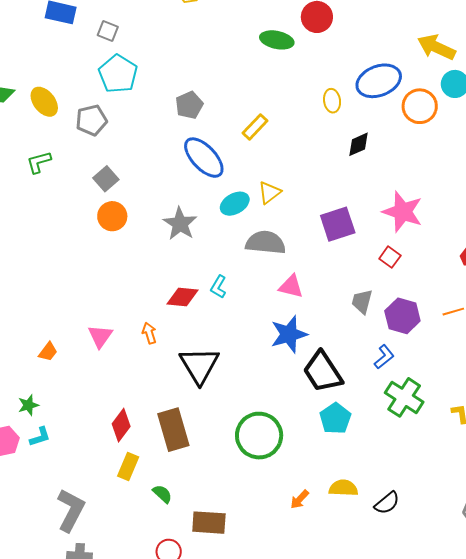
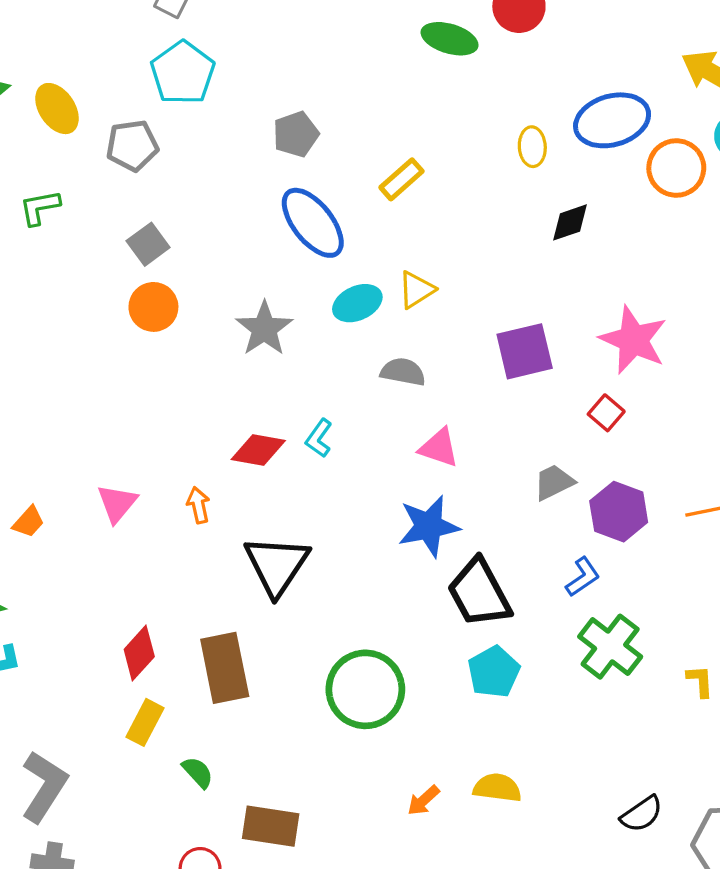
gray semicircle: (266, 243) -> (403, 372), size x0.7
gray trapezoid: (362, 301) -> (554, 482), turned 44
black semicircle: (387, 503) -> (642, 814), moved

